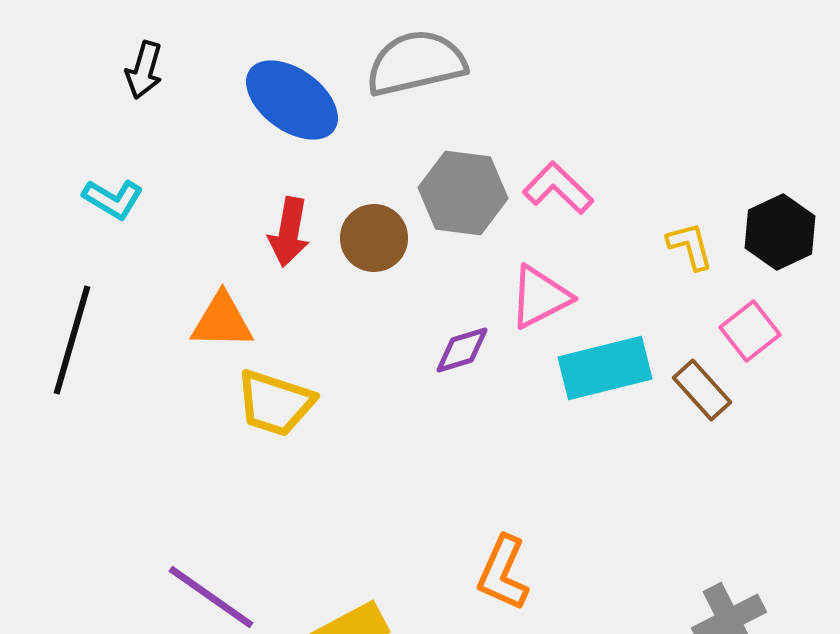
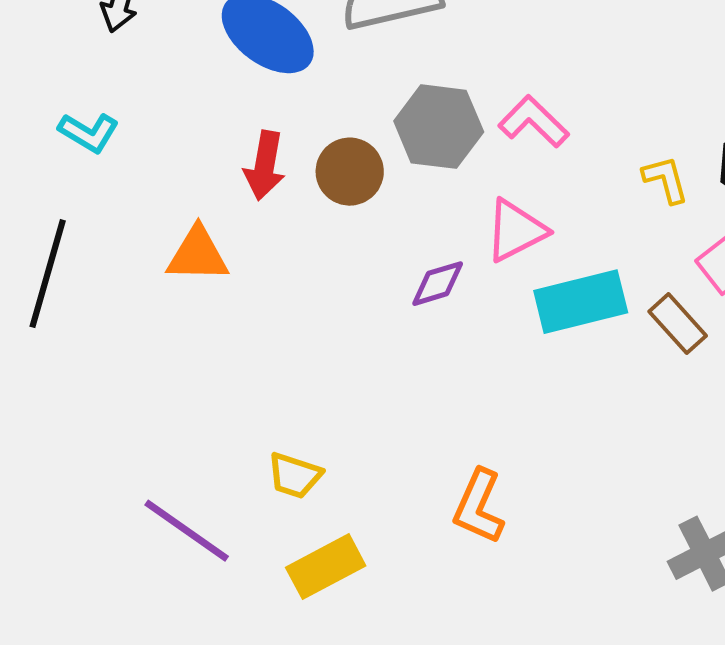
yellow trapezoid: (275, 403) -> (295, 476), moved, size x0.7

